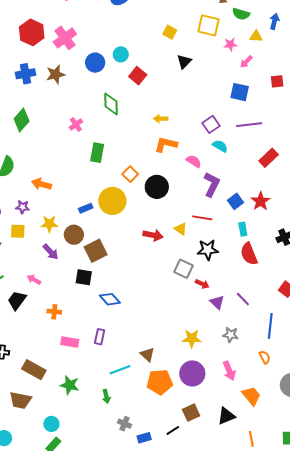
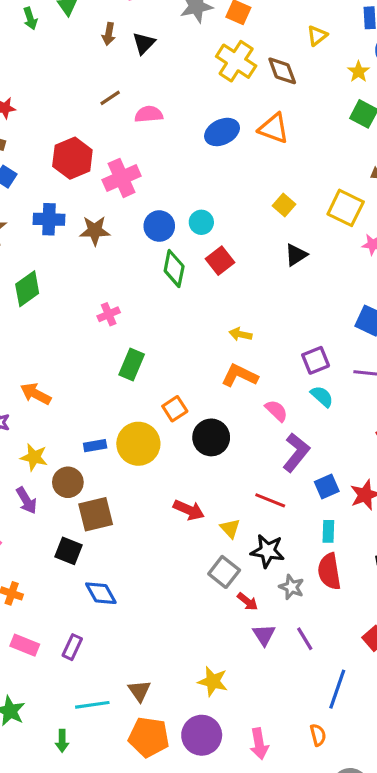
green diamond: (111, 104) -> (174, 268), moved
yellow triangle: (181, 229) -> (230, 528), moved
gray star: (231, 335) -> (292, 587), moved

